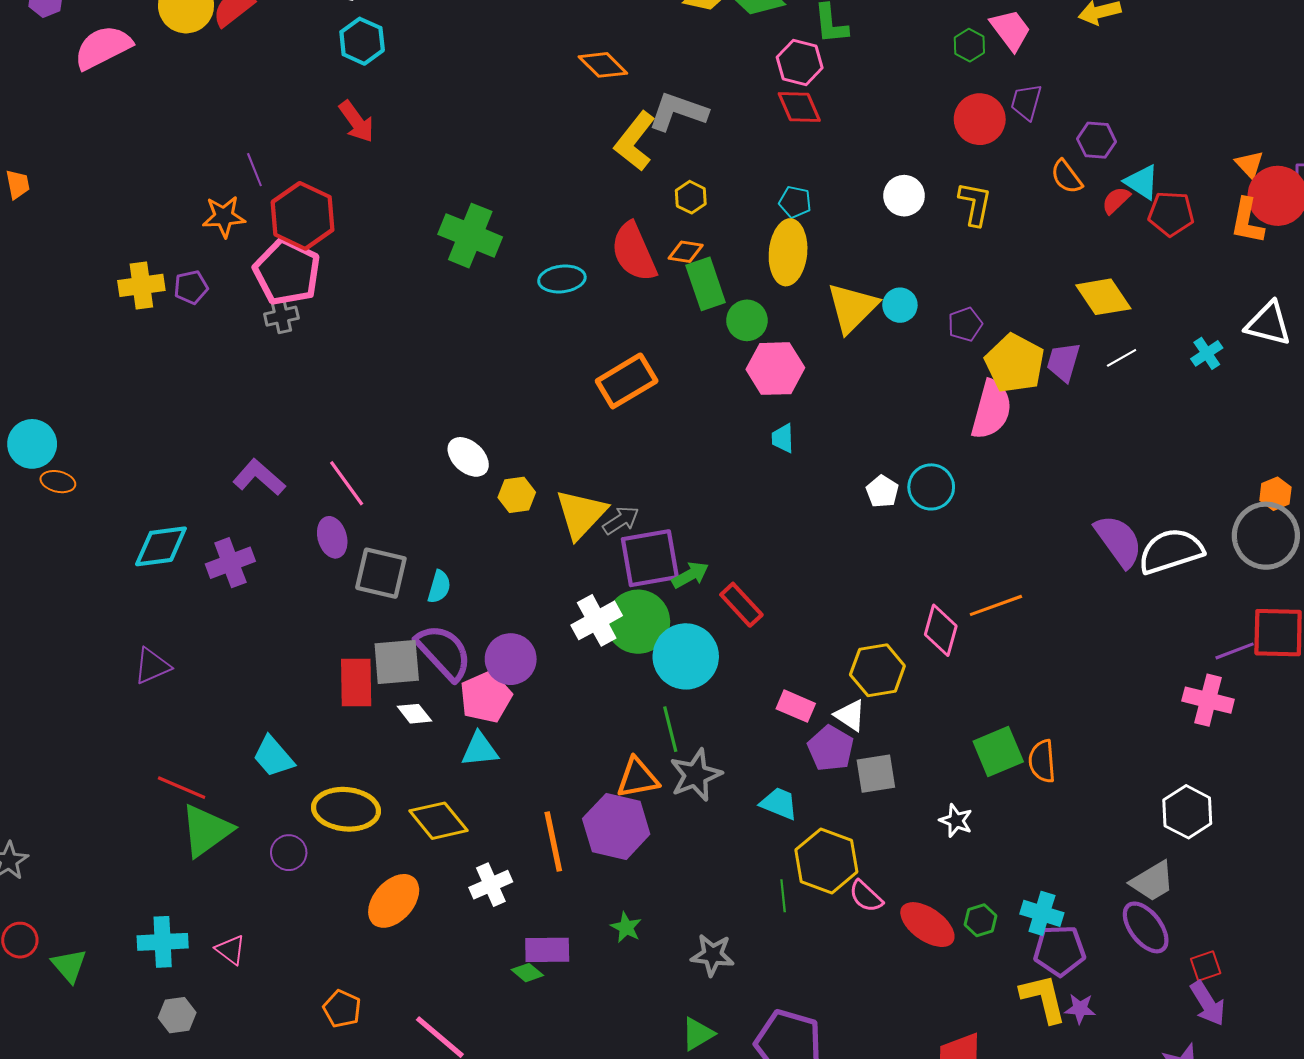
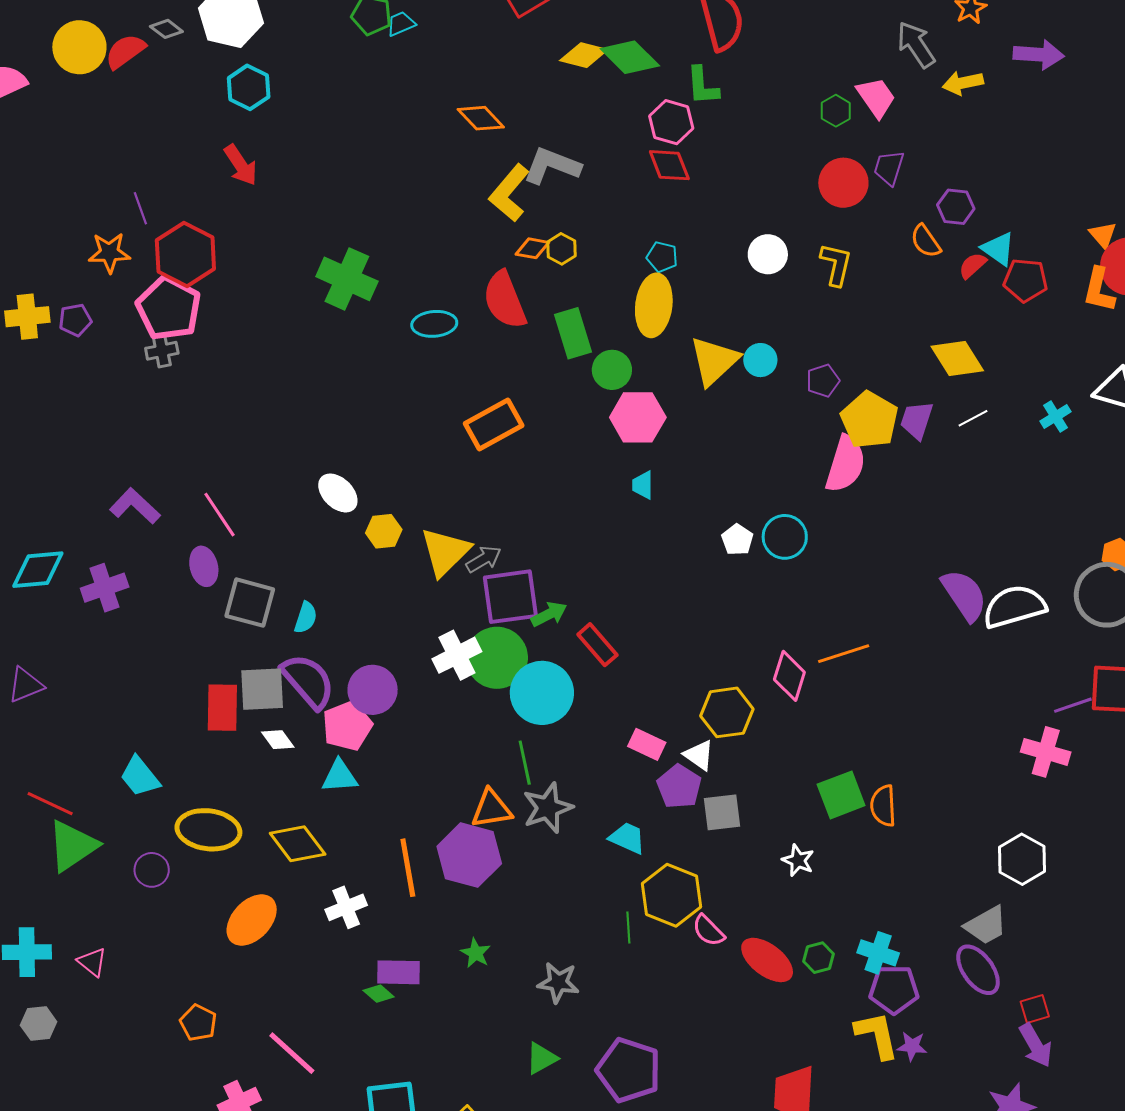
orange diamond: (686, 252) -> (532, 248), moved

